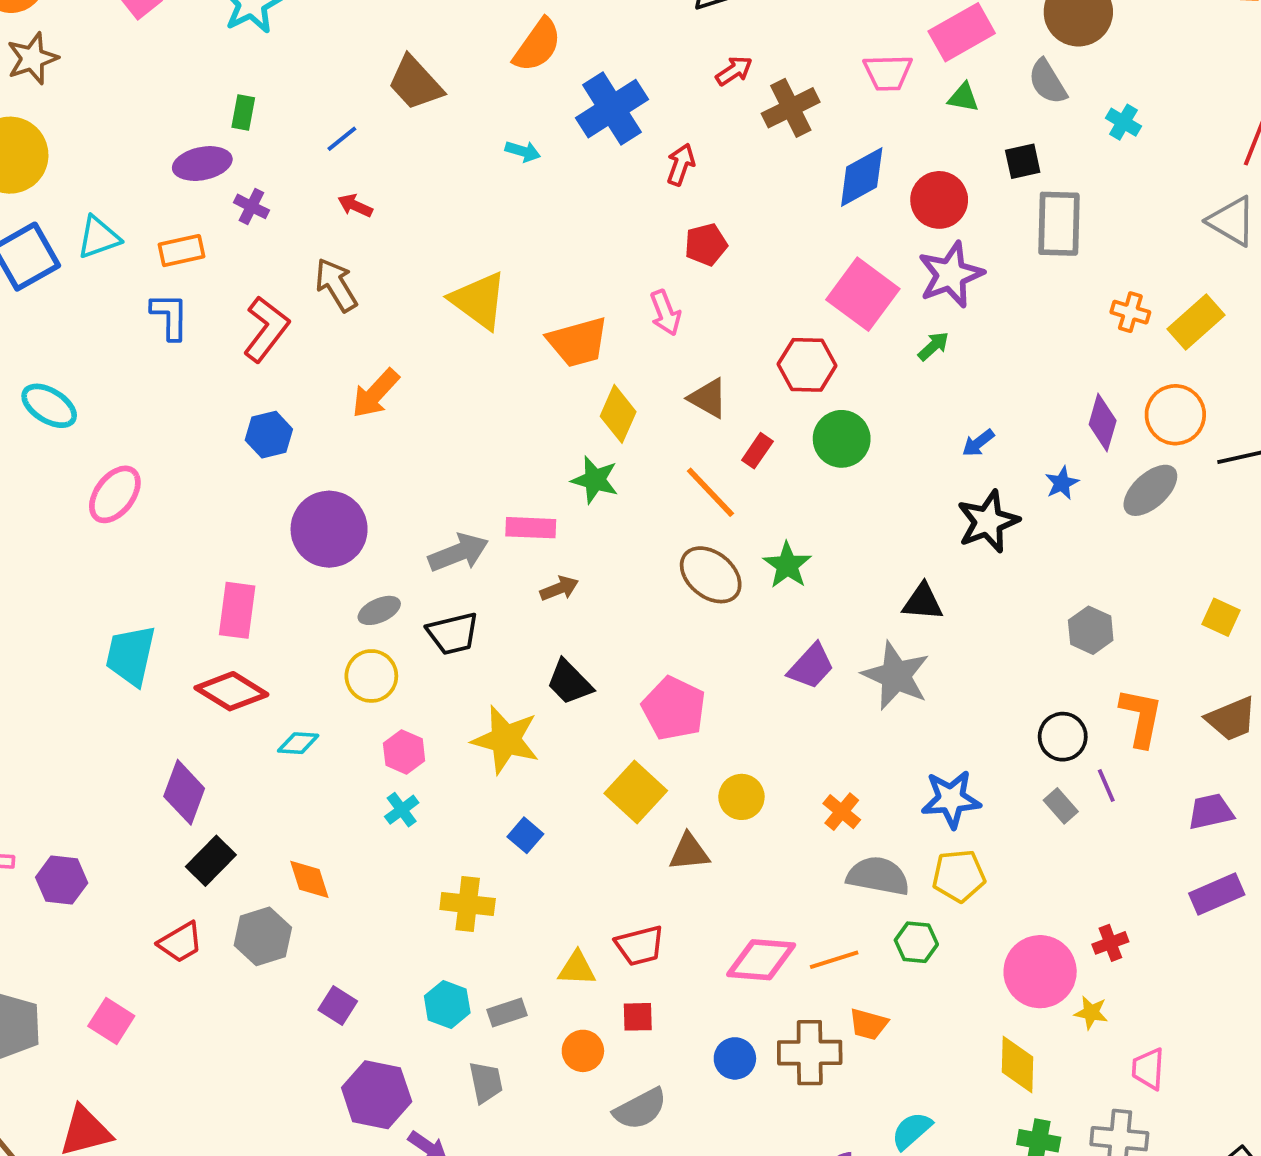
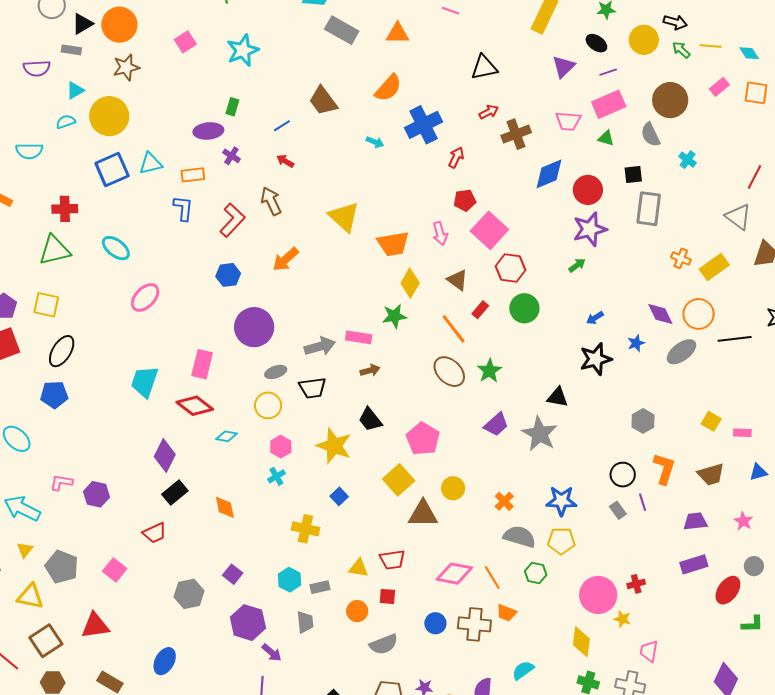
pink square: (863, 294) -> (489, 230), moved
purple diamond: (1103, 422) -> (660, 314), turned -48
green star: (595, 480) -> (394, 316), turned -30
brown triangle: (689, 852) -> (423, 514), size x1.4
gray hexagon: (263, 936) -> (189, 594), moved
orange line: (834, 960) -> (492, 578), turned 70

